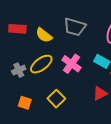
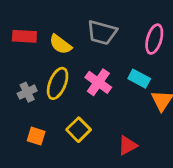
yellow ellipse: (41, 64) -> (58, 83), turned -30
red triangle: (100, 93) -> (128, 145), moved

